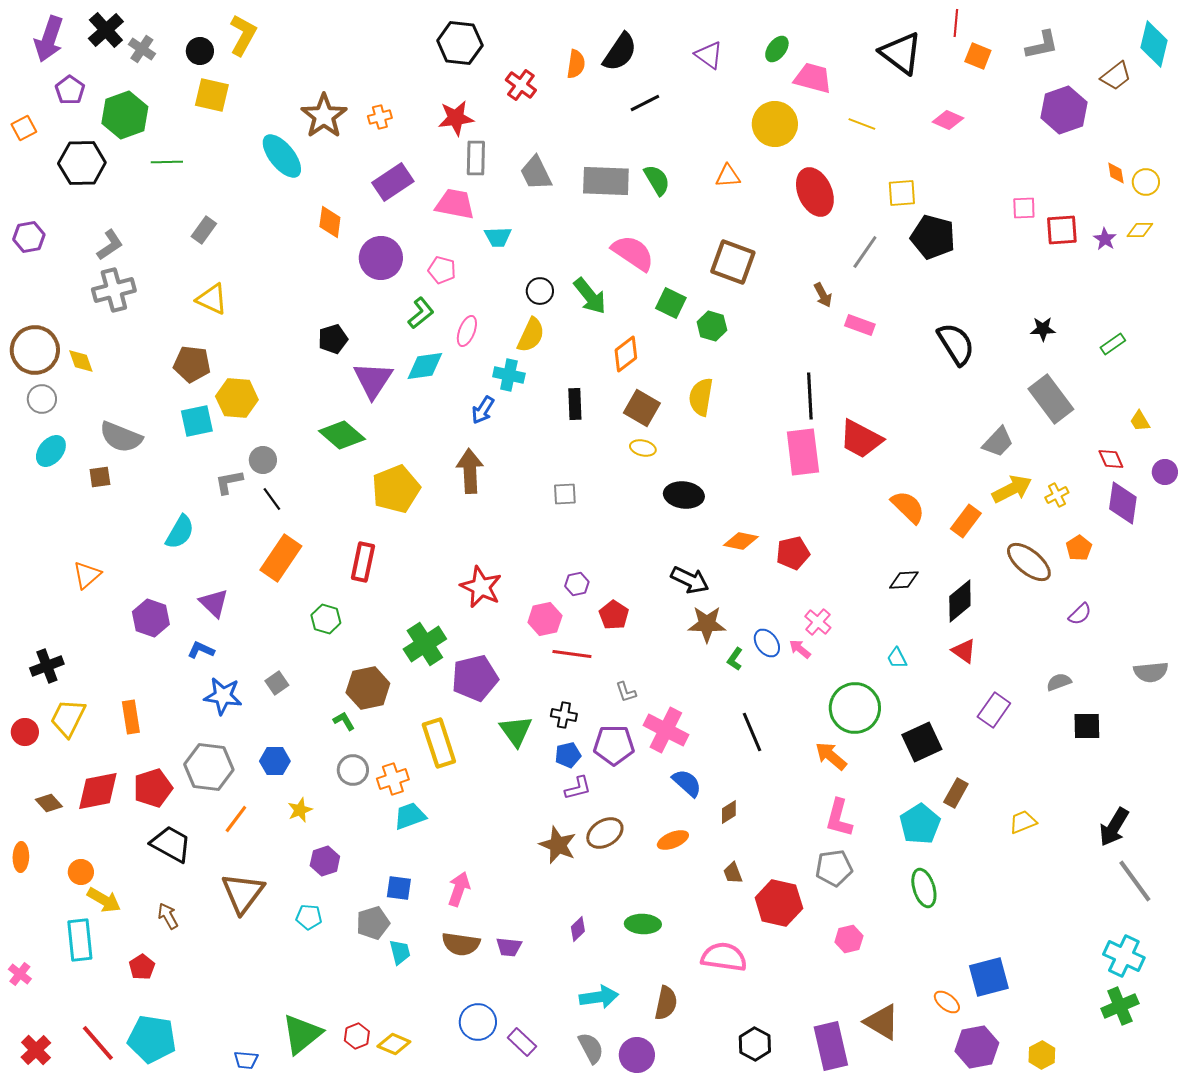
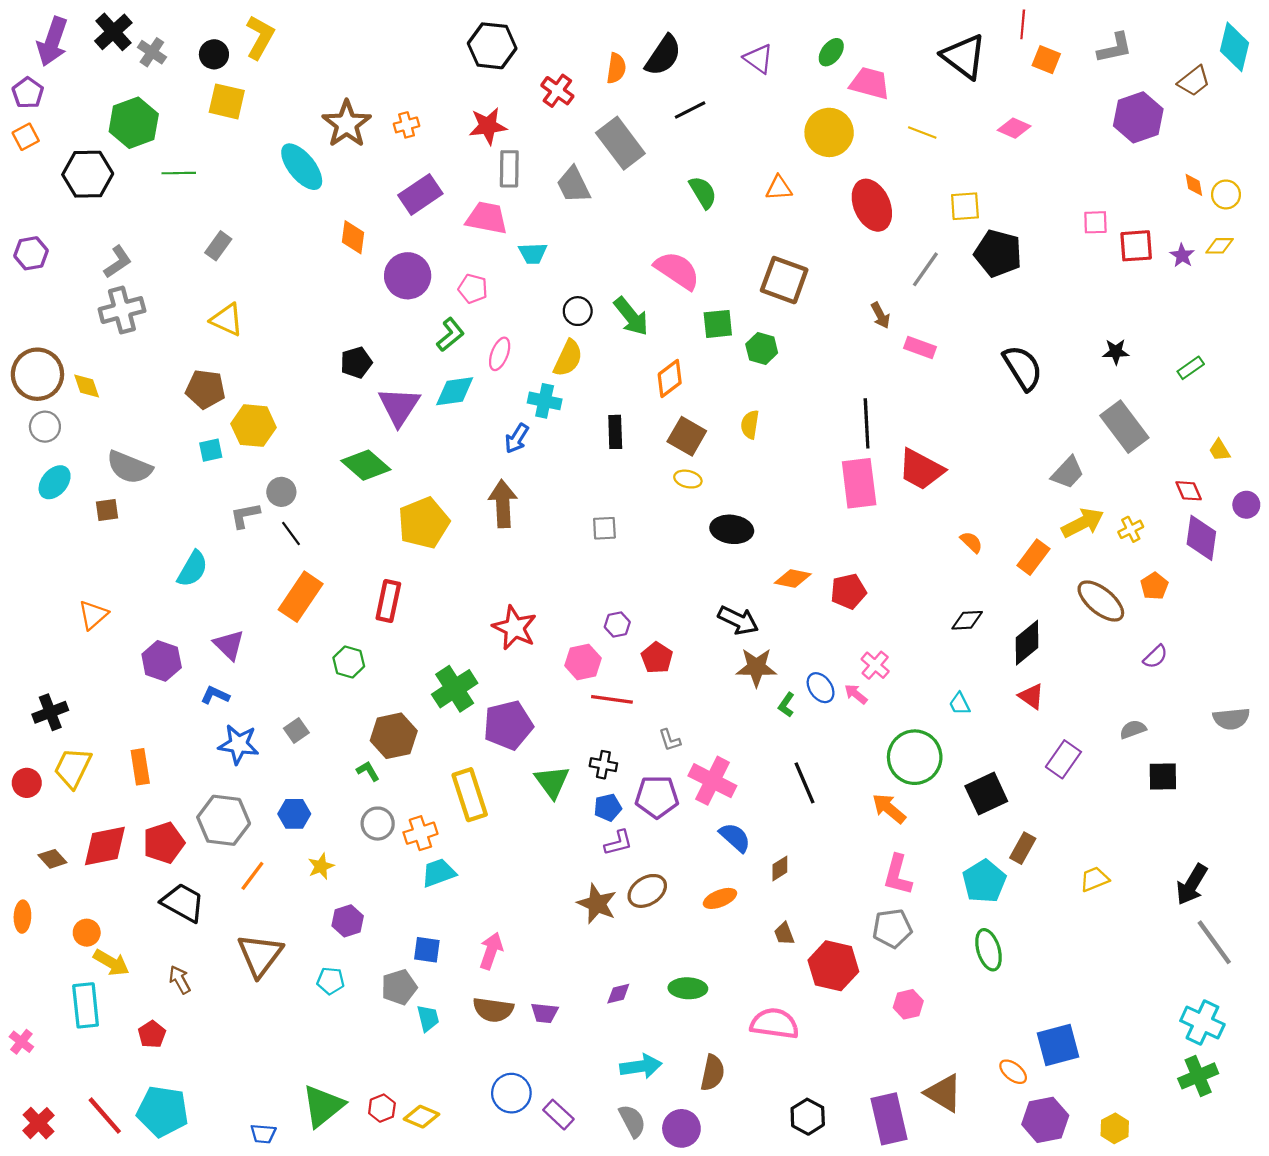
purple pentagon: (70, 90) -> (28, 93), moved
gray rectangle: (606, 181) -> (620, 143), moved, turned 51
green square: (671, 303) -> (718, 324), turned -32
yellow semicircle: (701, 397) -> (750, 424), size x0.7
cyan square: (197, 421) -> (211, 450), size x0.7
orange semicircle: (908, 507) -> (971, 542), size x0.6
purple diamond: (578, 929) -> (618, 994), turned 30

